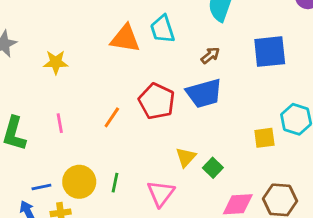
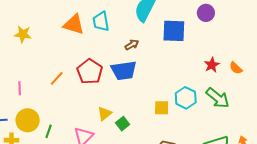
blue square: (270, 52) -> (174, 31), moved
pink line: (60, 123) -> (20, 88), moved
green line: (115, 183) -> (49, 131), moved

